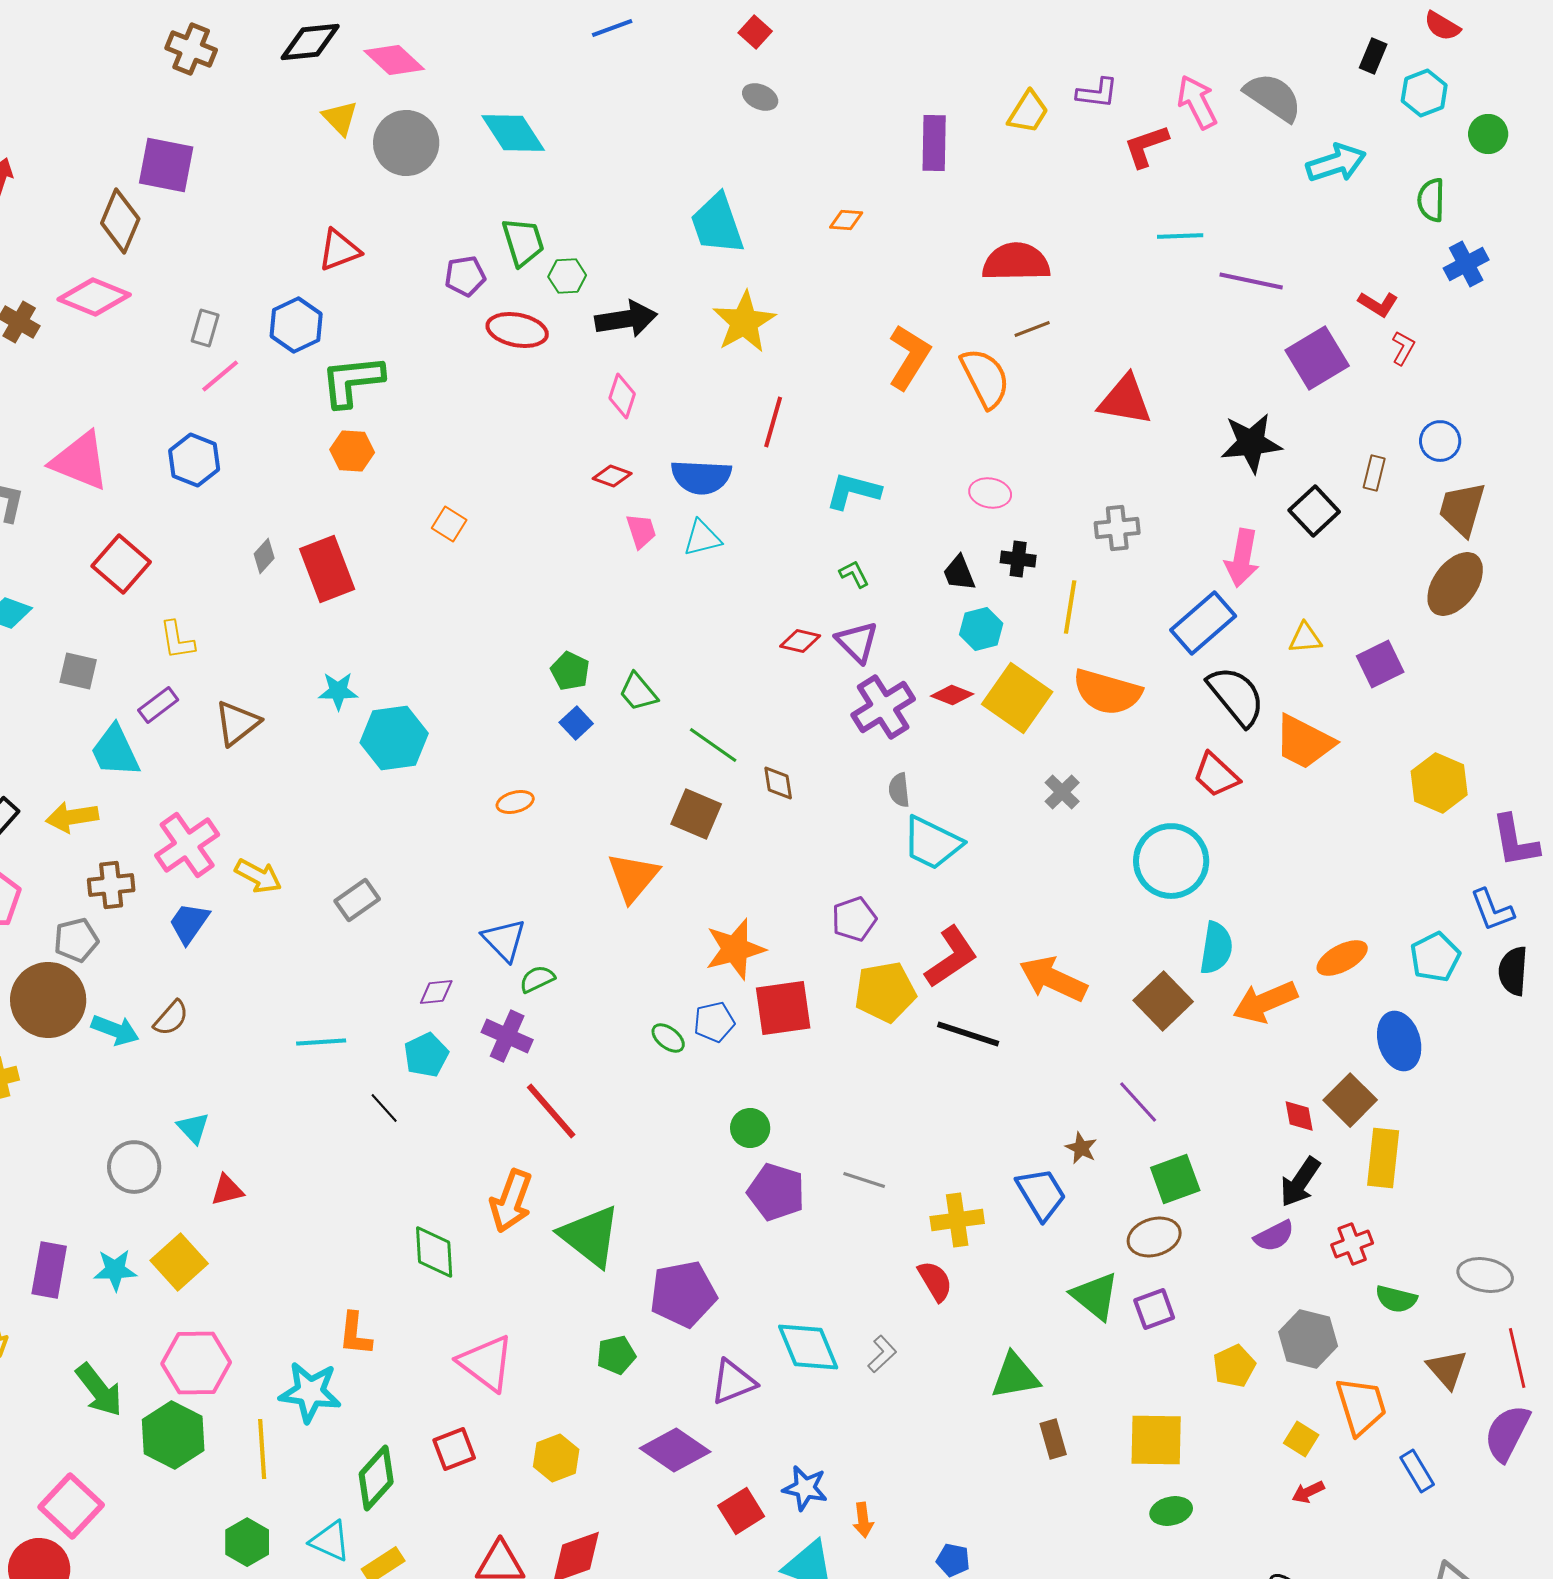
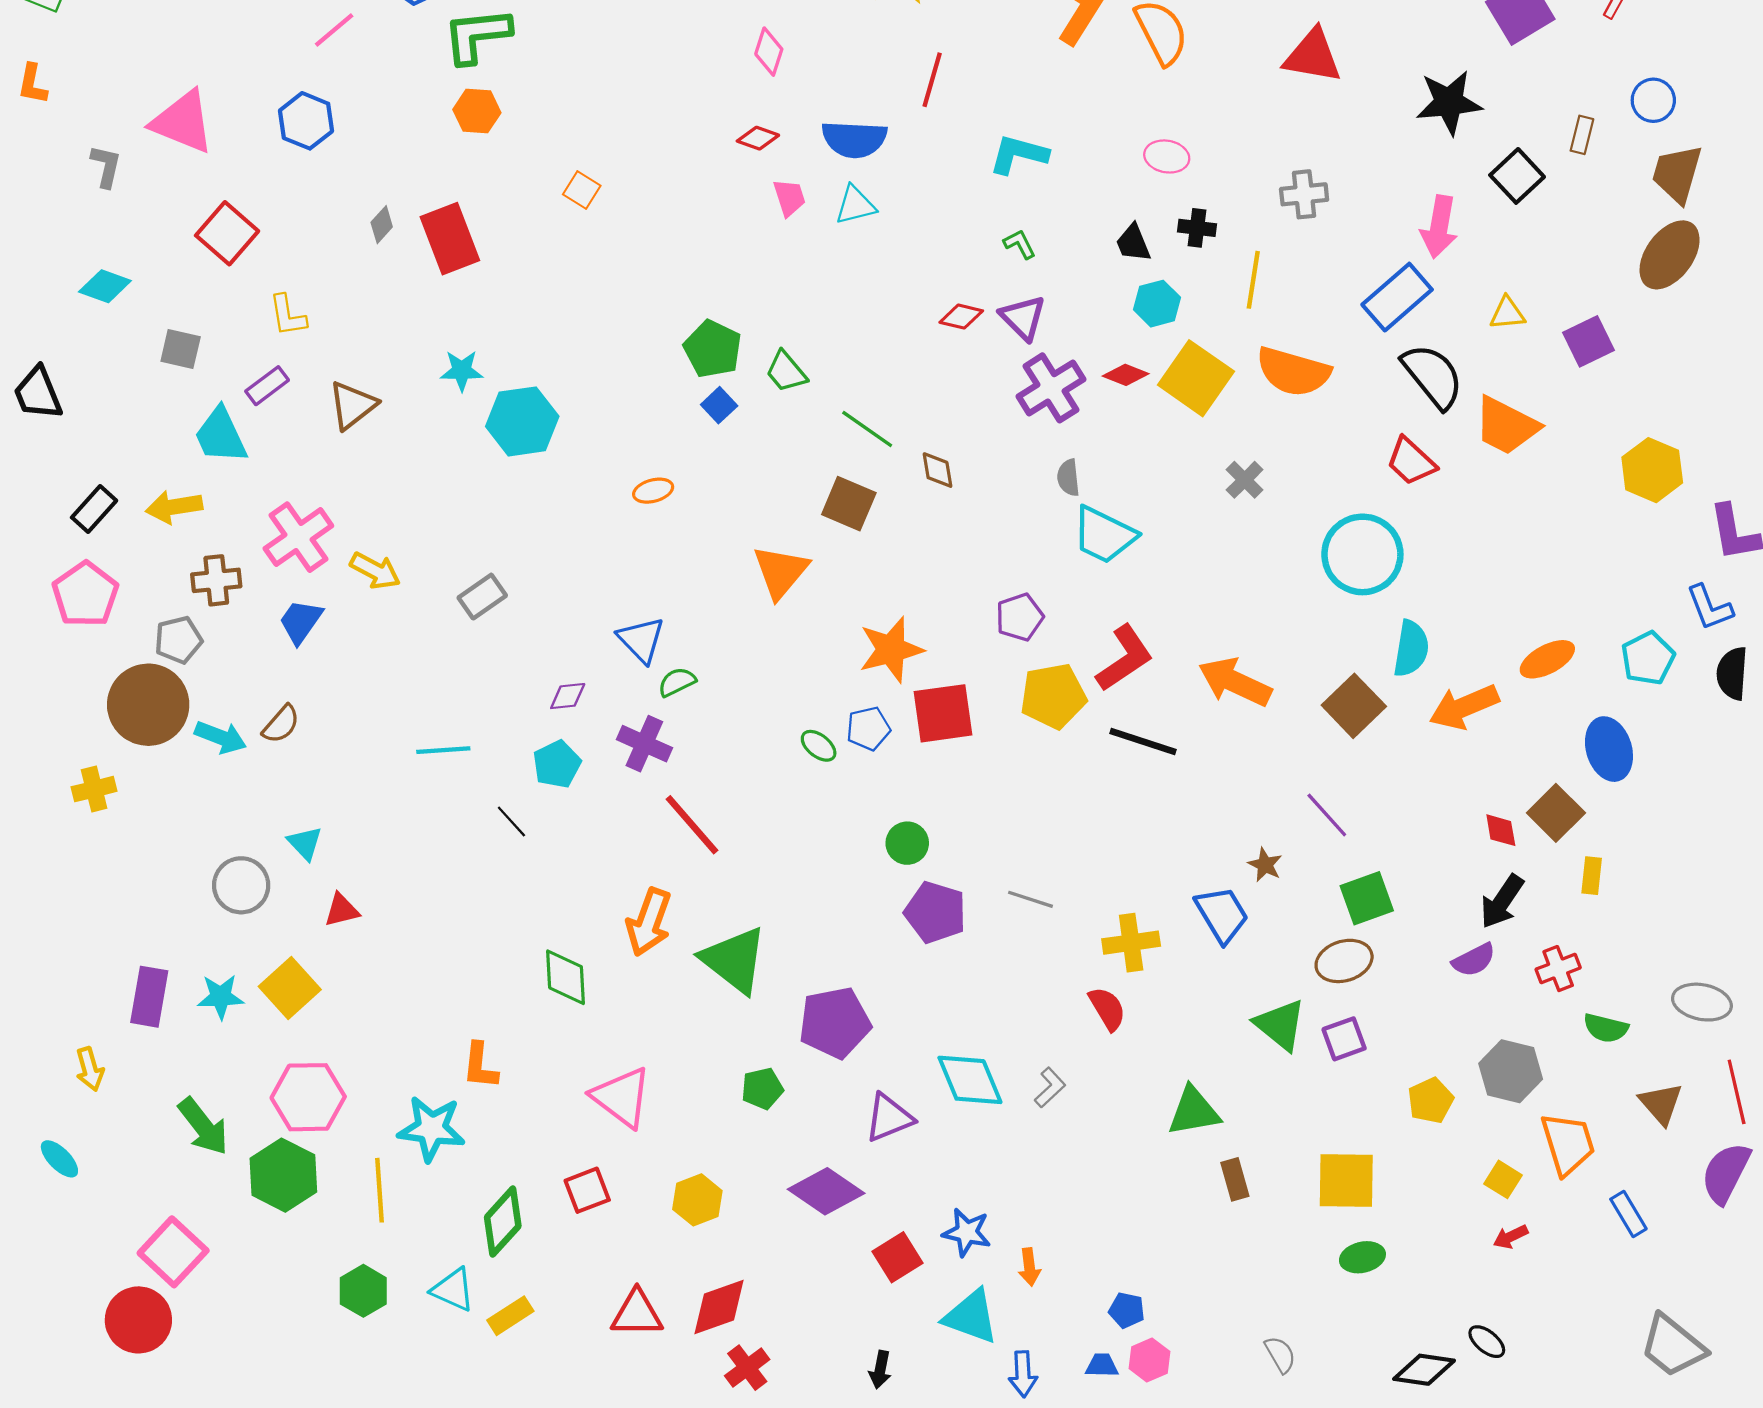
green pentagon: (570, 671) -> (713, 349), size x1.4
yellow rectangle: (1383, 1158) -> (1592, 876), size x0.6

